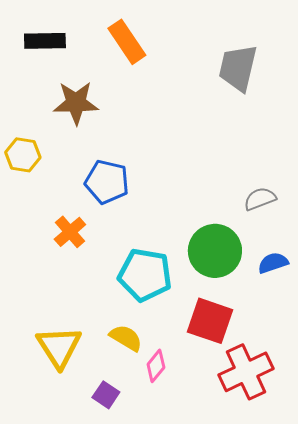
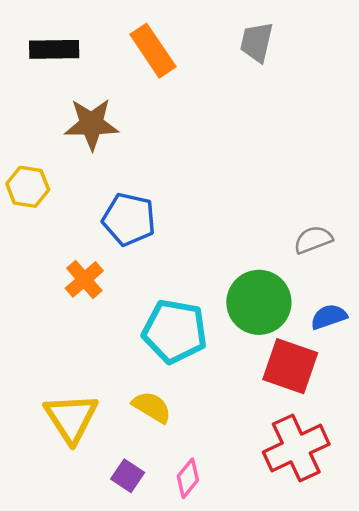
gray trapezoid: (238, 68) -> (257, 42), moved, size x0.7
red square: (210, 321) -> (290, 366), moved
pink diamond: (156, 366) -> (188, 478), moved

